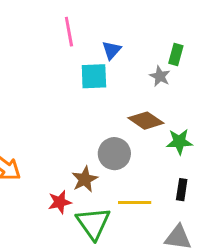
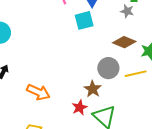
yellow line: (135, 203) -> (136, 74), moved

